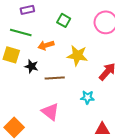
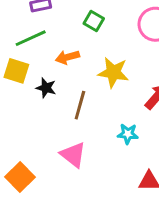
green line: (21, 33) -> (31, 38), turned -40
brown line: (55, 78) -> (80, 105), turned -72

